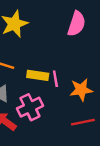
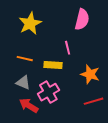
pink line: (55, 79) -> (68, 48), moved
orange star: (81, 90) -> (90, 74), turned 30

